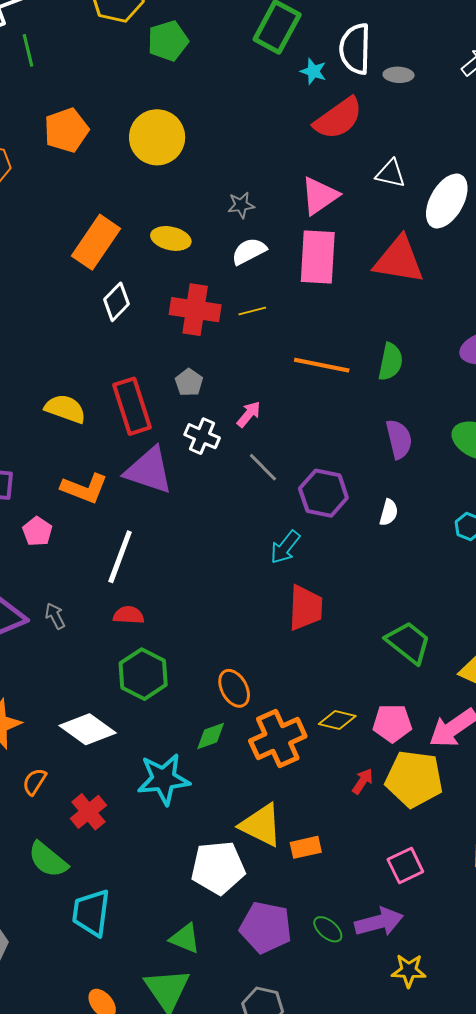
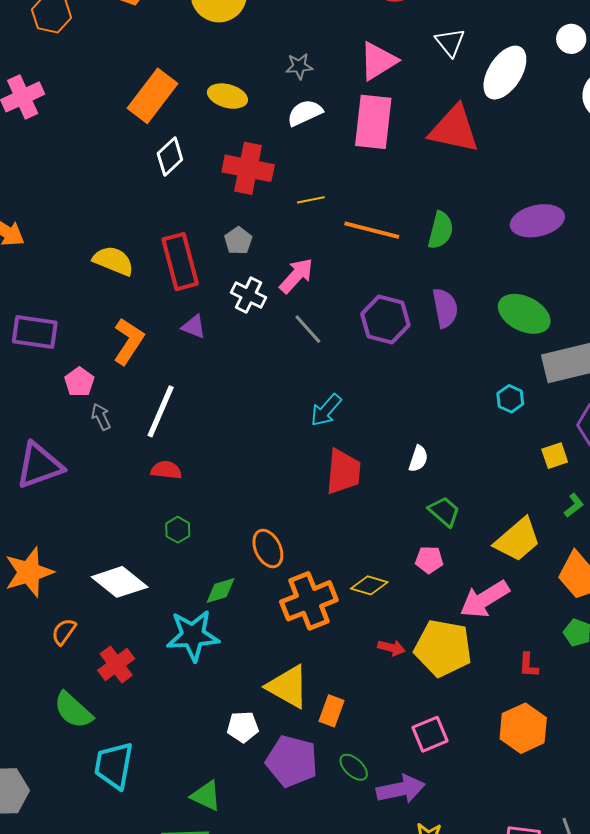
white triangle: (390, 174) -> (450, 42), turned 36
yellow line: (252, 311) -> (311, 200), moved
pink arrow: (249, 414) -> (296, 276), size x1.4
purple triangle: (149, 470) -> (194, 327), size x0.5
orange L-shape: (84, 488) -> (129, 341), turned -81
purple hexagon: (323, 493) -> (385, 320), moved
white semicircle: (389, 512) -> (418, 459), moved
gray arrow: (55, 616) -> (101, 417), moved
green trapezoid: (408, 642) -> (444, 512), size x0.7
green hexagon: (143, 674) -> (178, 530), size x0.5
pink pentagon: (392, 723) -> (429, 560), moved, size x0.7
green diamond: (211, 736) -> (220, 590), moved
red arrow: (363, 781) -> (391, 648), turned 68
orange rectangle: (306, 847) -> (331, 711), turned -60
white pentagon: (218, 868) -> (243, 727), size x0.6
purple pentagon: (266, 927) -> (292, 761), moved
green ellipse: (328, 929) -> (354, 767), moved

